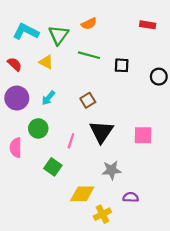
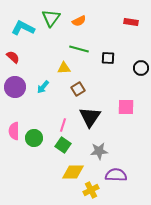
green triangle: (59, 35) -> (51, 18), moved
yellow triangle: (46, 62) -> (64, 68), moved, turned -32
green circle: (38, 128) -> (34, 138), moved
pink square: (143, 135) -> (126, 107), moved
green square: (53, 167) -> (63, 145), moved
purple semicircle: (131, 197) -> (116, 175), size x1.5

